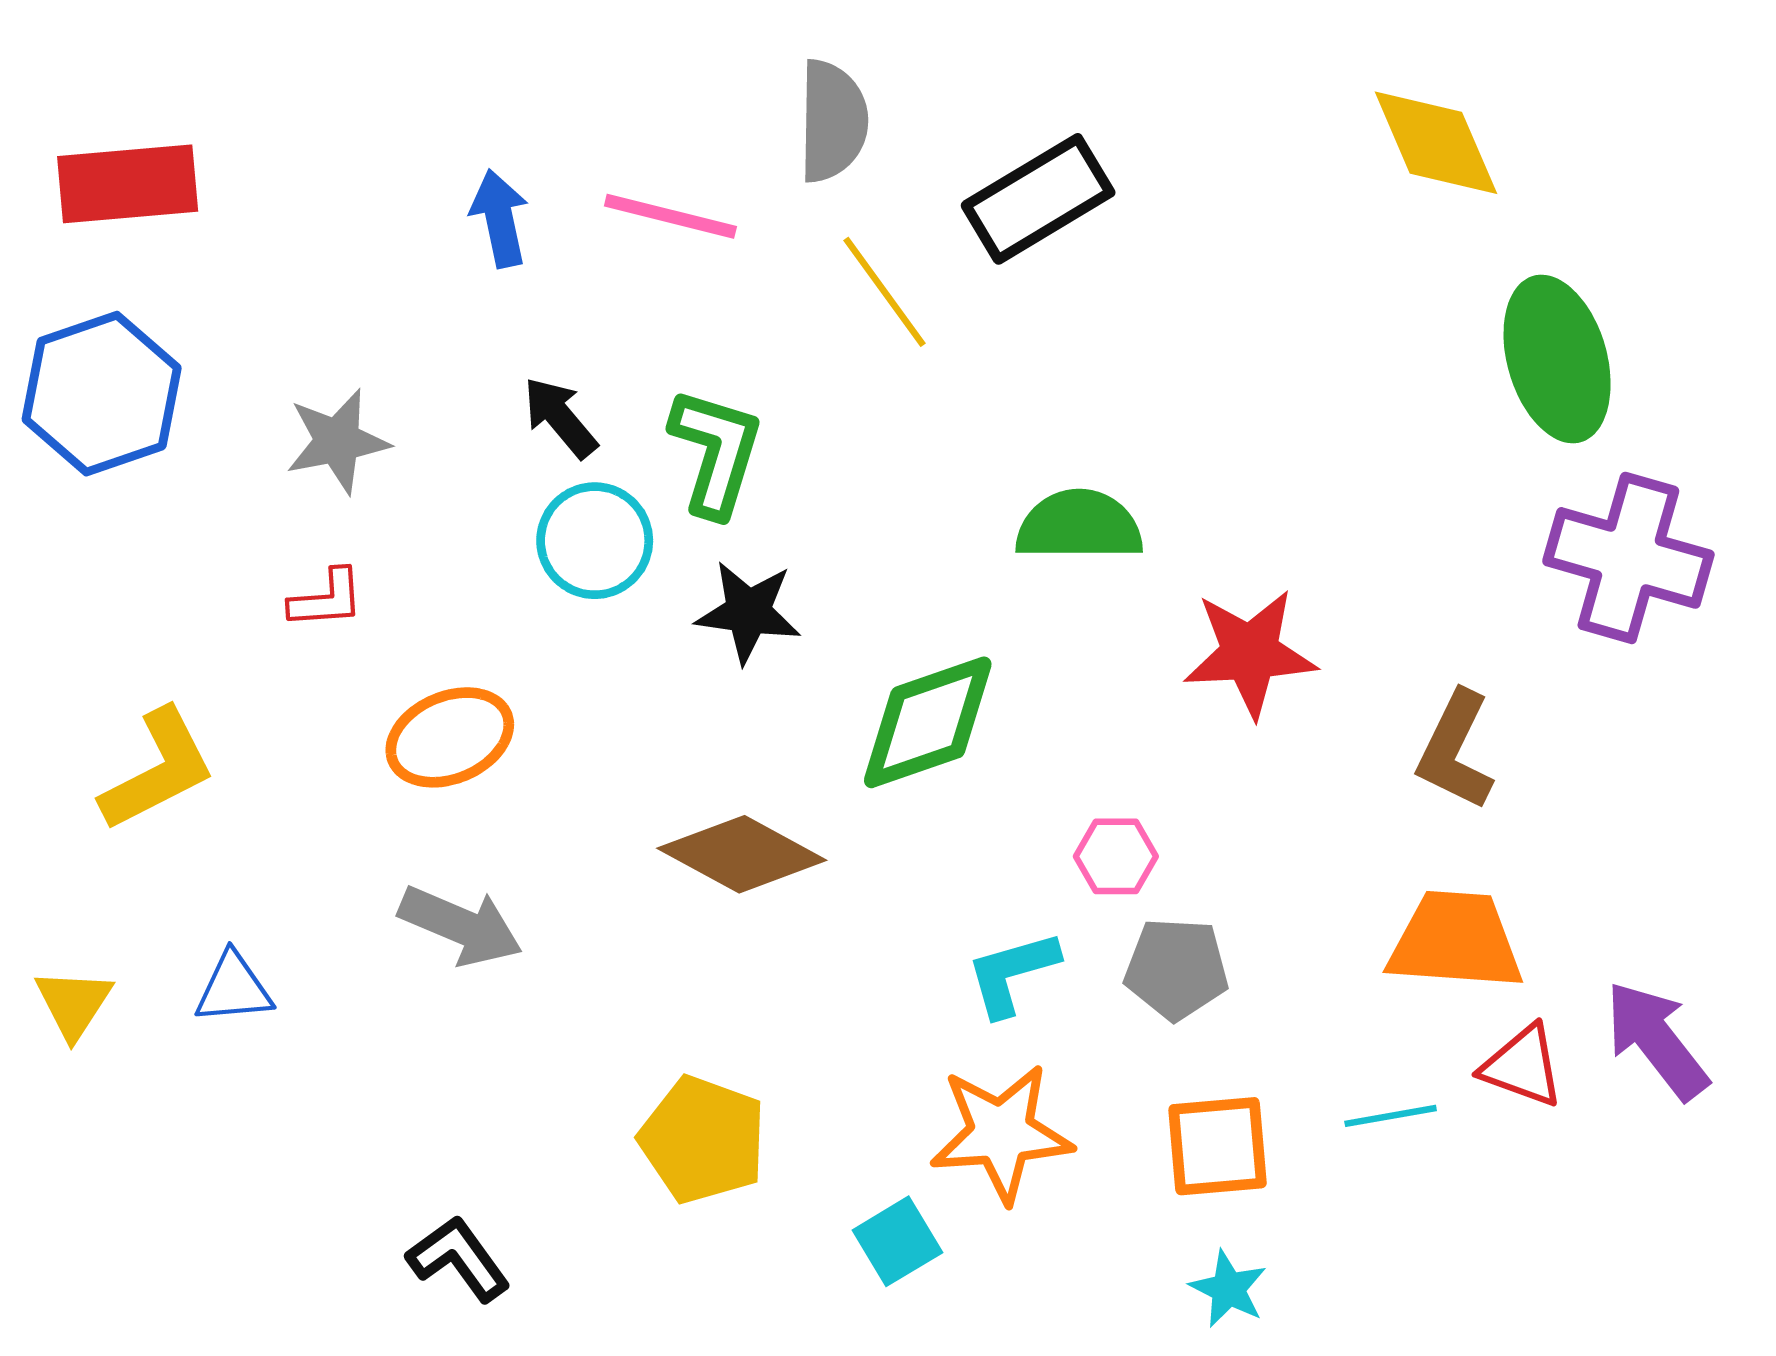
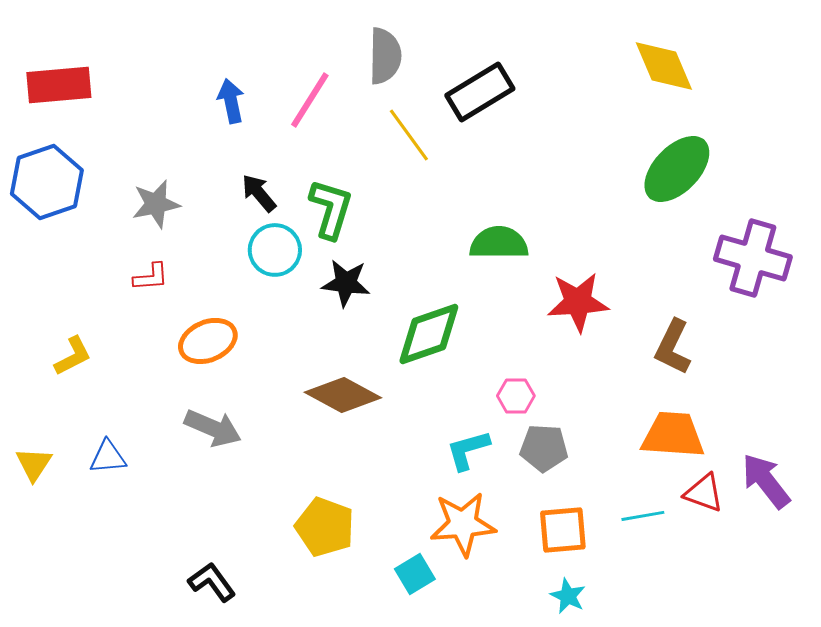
pink line: (670, 216) -> (310, 100), turned -72
green ellipse: (1557, 359) -> (677, 169), moved, turned 60
yellow L-shape: (158, 770) -> (73, 356), size x0.7

